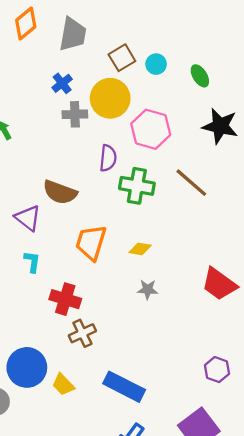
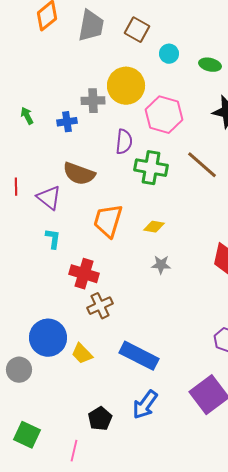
brown square: (122, 58) -> (137, 30), moved, turned -30
green ellipse: (200, 76) -> (210, 65), turned -45
blue cross: (62, 83) -> (67, 122), moved, turned 30

